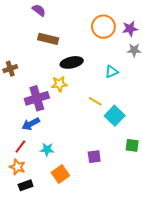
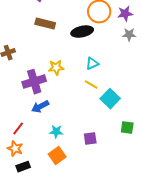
black ellipse: (72, 62) -> (82, 32), moved
cyan triangle: (112, 72) -> (92, 64), moved
blue arrow: (31, 124) -> (40, 107), moved
cyan star: (47, 150) -> (56, 132), moved

